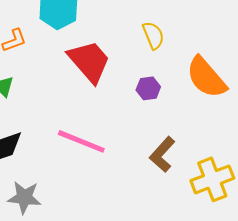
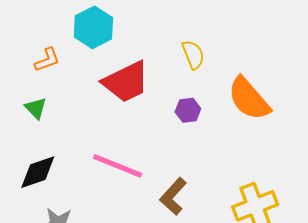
red trapezoid: (89, 61) -> (126, 82), turned 105
brown L-shape: (162, 154) -> (173, 196), moved

